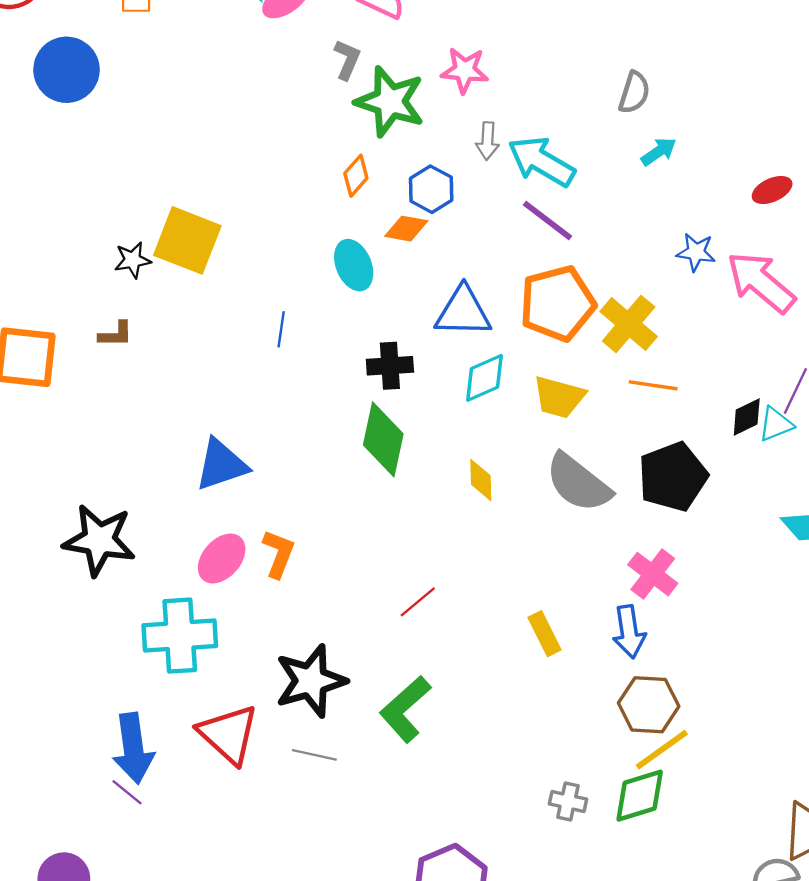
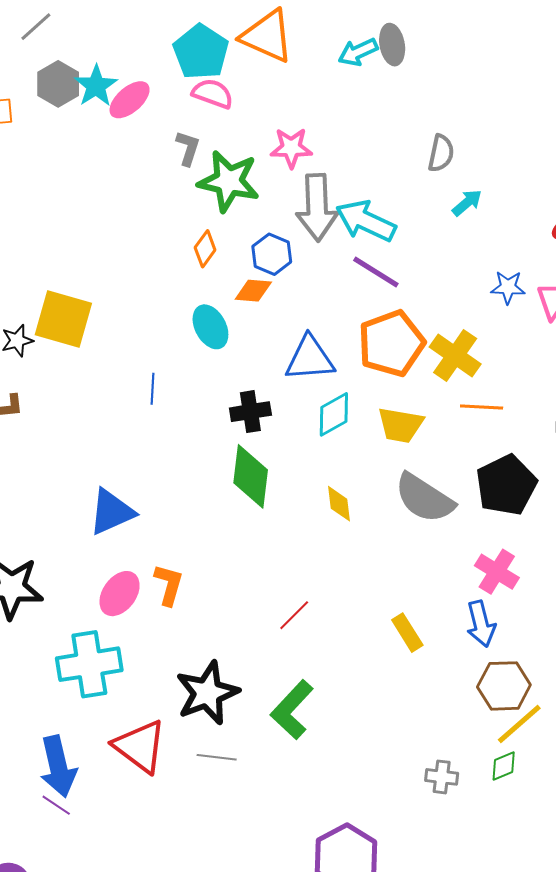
gray arrow: (487, 141) -> (317, 207), size x2.0
green diamond: (640, 796) -> (504, 766), size x0.6

